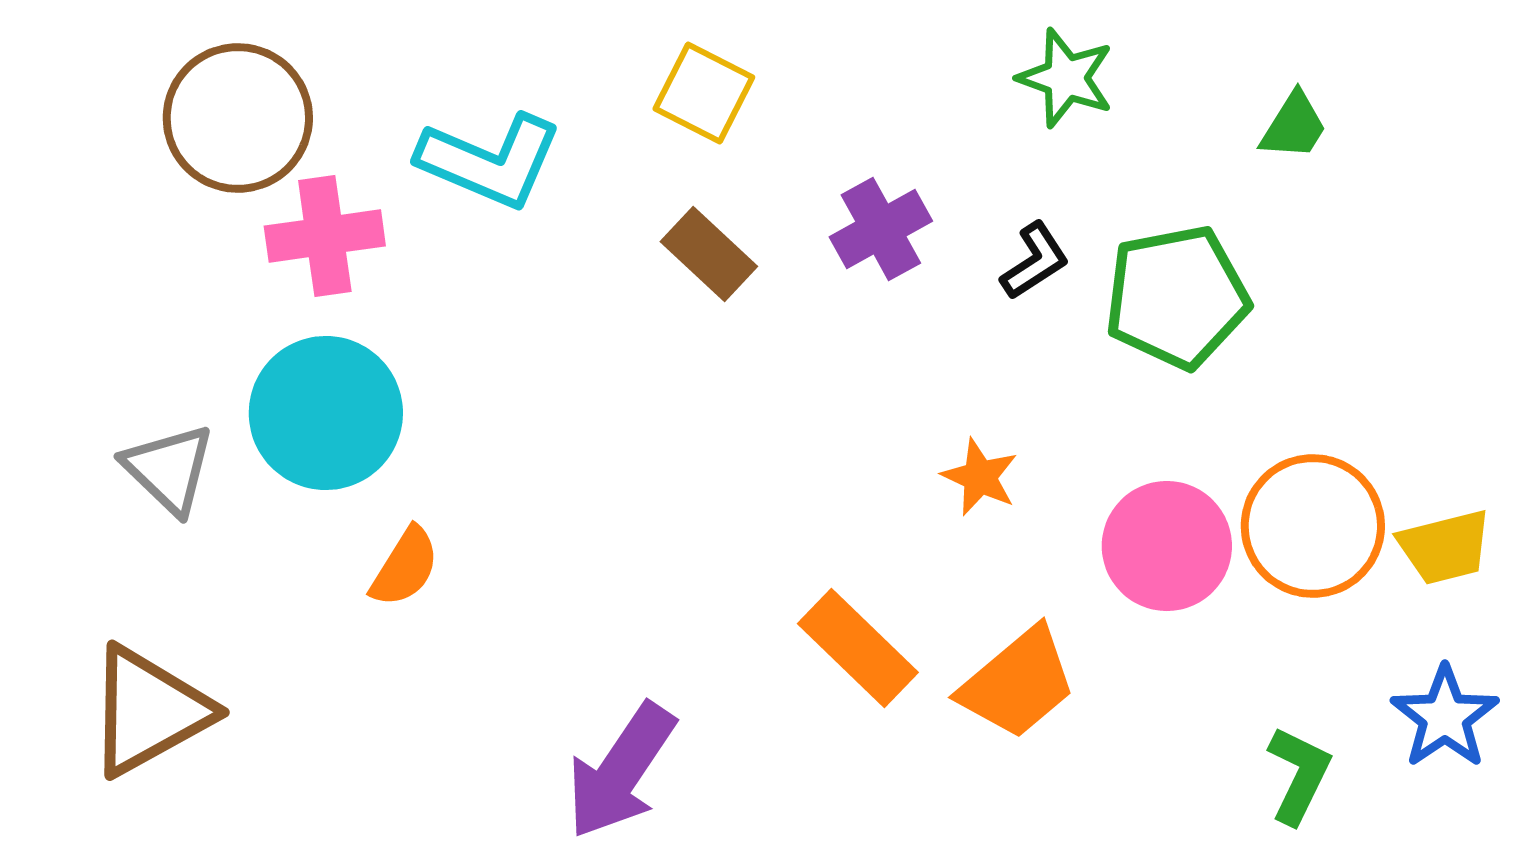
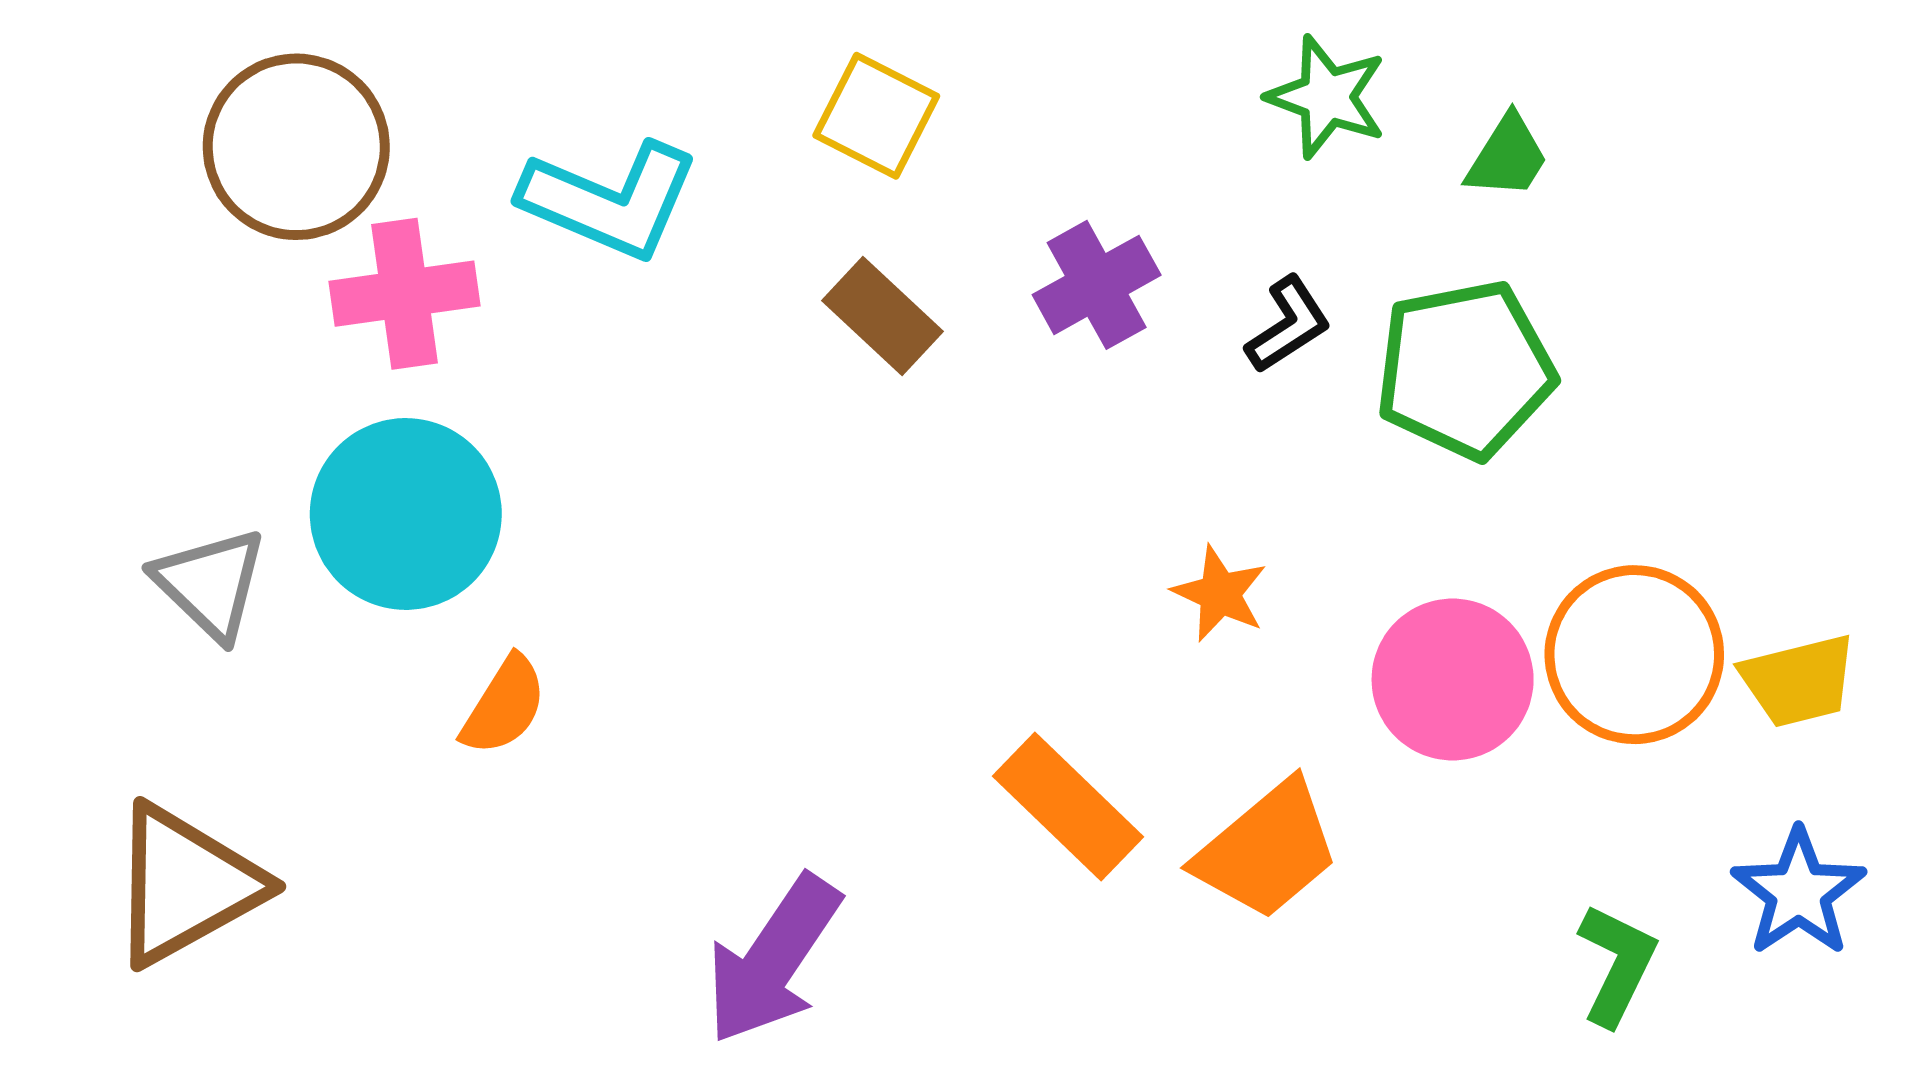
green trapezoid: (1294, 126) -> (1507, 157), moved

